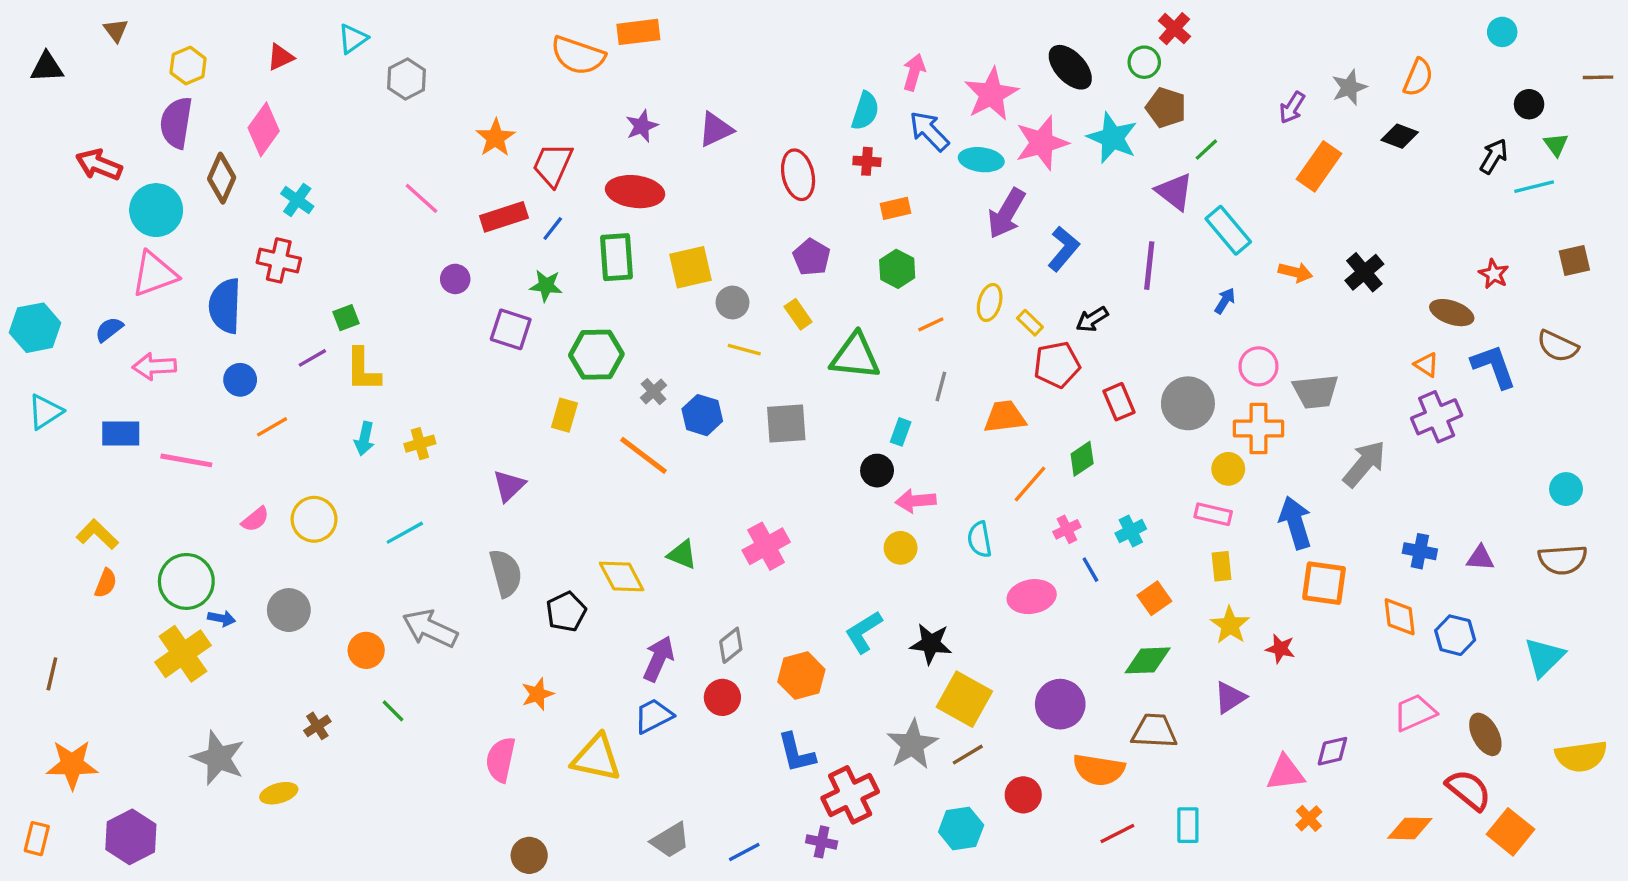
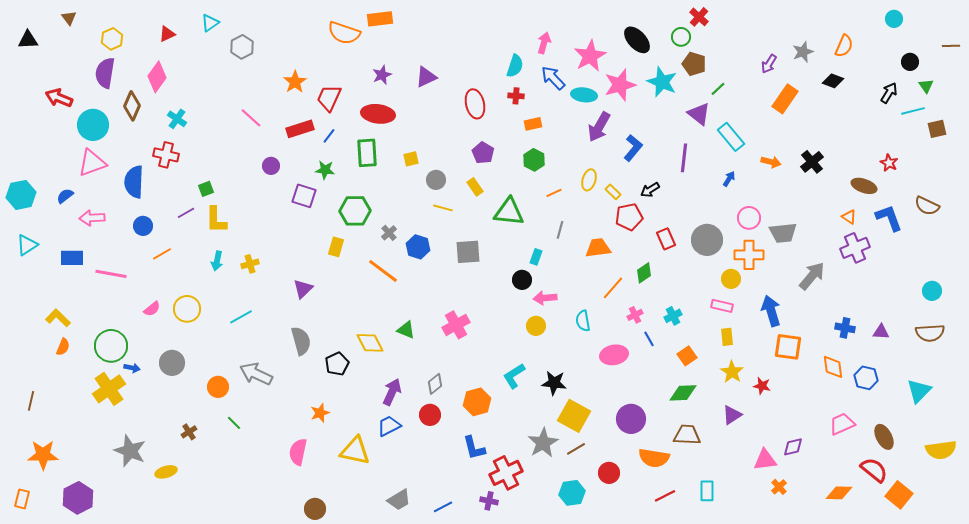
brown square: (1574, 260) -> (937, 129), moved
yellow square: (690, 267) -> (411, 159), size x0.6

